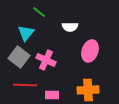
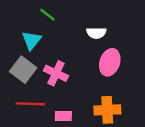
white semicircle: (70, 27) -> (96, 33), moved

